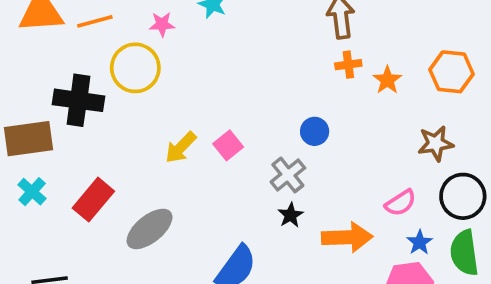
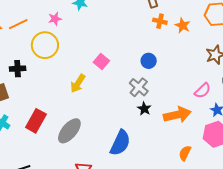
orange cross: (348, 65) -> (160, 21), turned 32
black cross: (78, 100) -> (18, 69), size x0.6
pink square: (228, 145) -> (101, 61), moved

